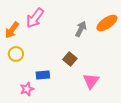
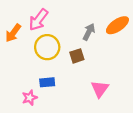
yellow circle: (16, 54) -> (47, 47), moved, size x1.5
brown square: (70, 59) -> (77, 56), moved, turned 32

